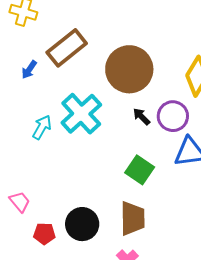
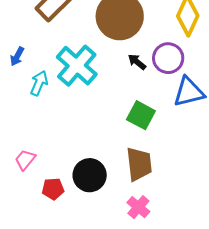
blue arrow: (29, 70) -> (17, 56), moved
pink trapezoid: (20, 202) -> (25, 160), turned -95

